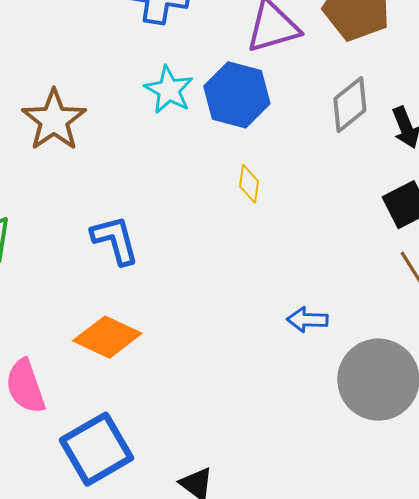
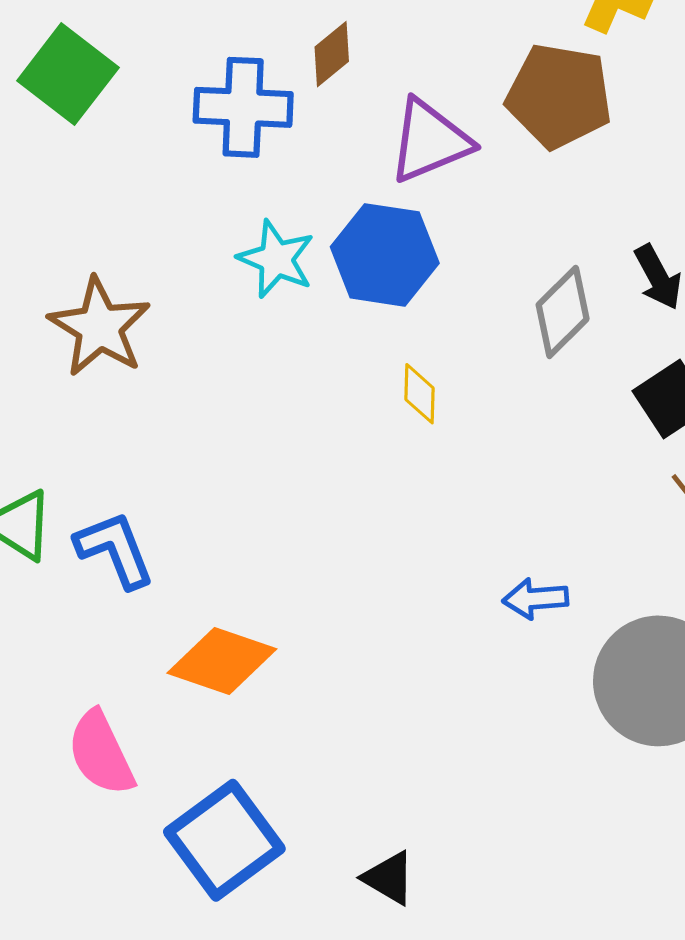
gray diamond: (350, 105) -> (563, 312), moved
blue L-shape: (115, 240) -> (115, 550), moved

